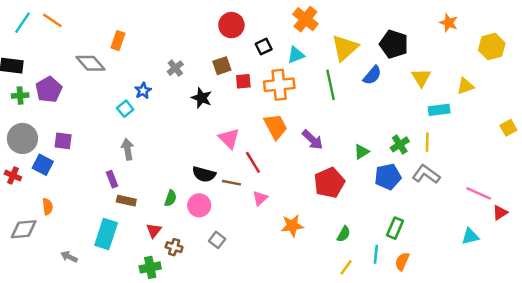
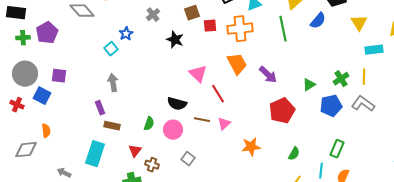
brown line: (231, 183) -> (202, 120), moved

